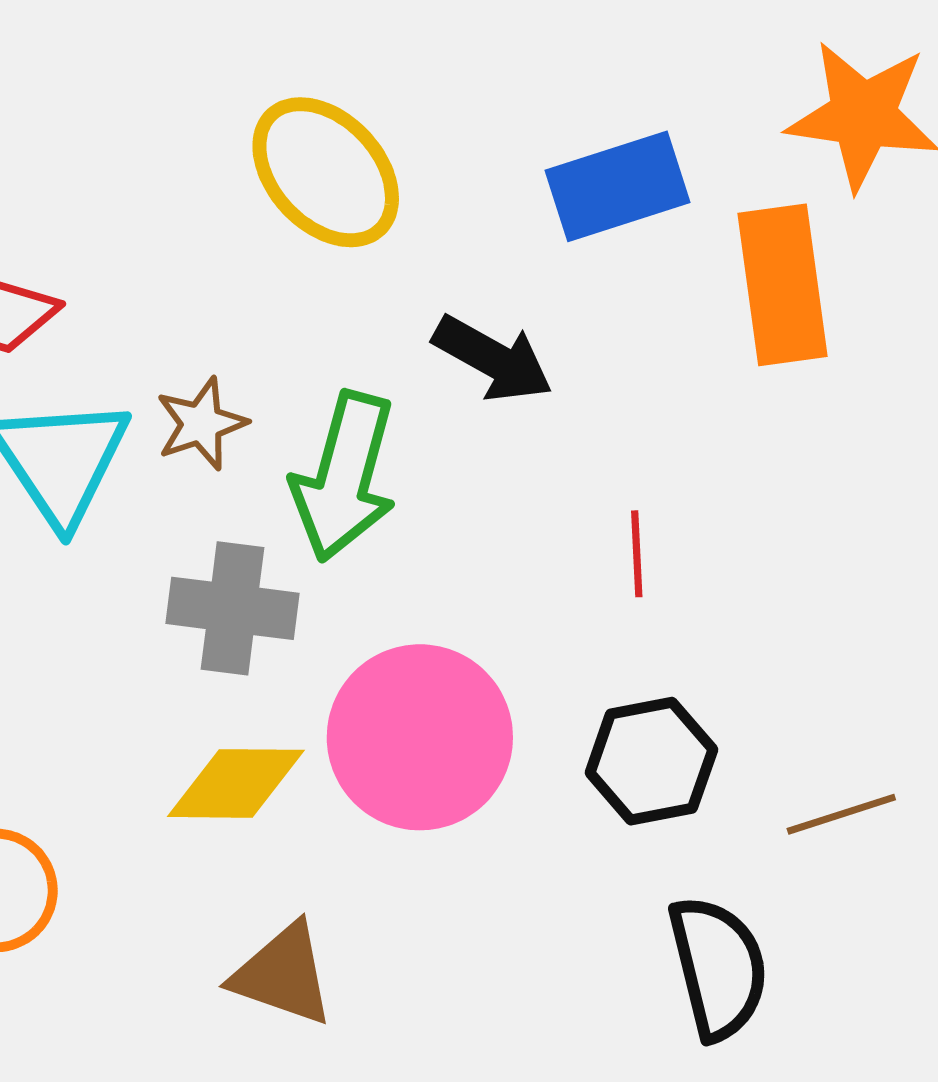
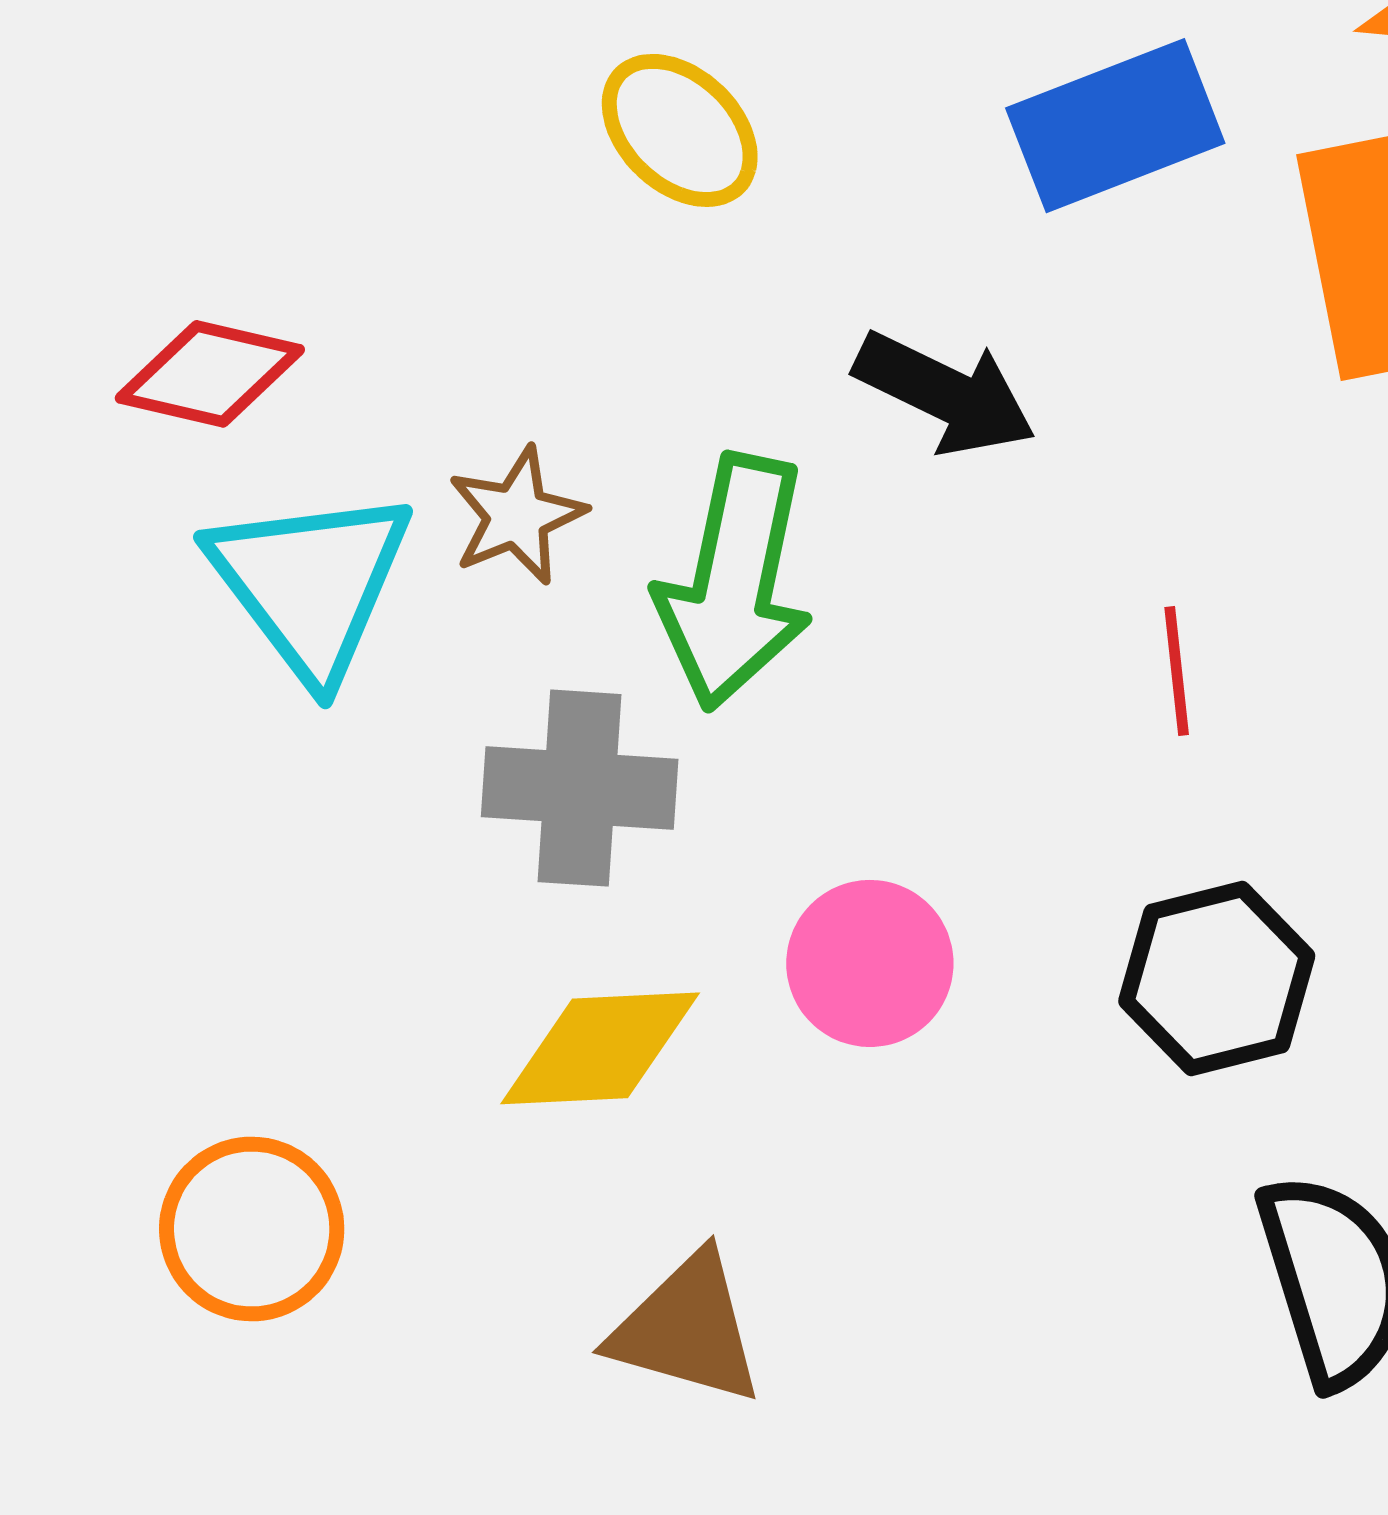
yellow ellipse: (326, 172) -> (680, 130), size x0.7
pink circle: (420, 737) -> (870, 963), size x0.6

